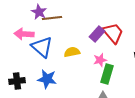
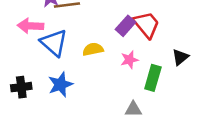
green rectangle: (107, 74) -> (153, 78), moved
blue star: (47, 79) -> (60, 84), turned -30

